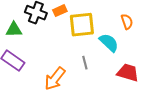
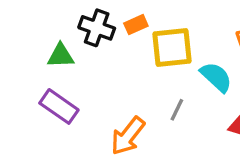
gray line: (85, 63) -> (177, 110), turned 40

